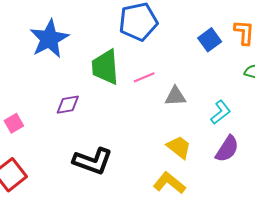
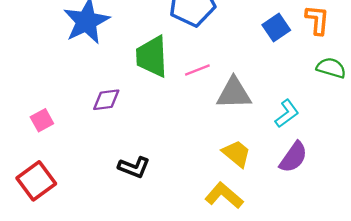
gray triangle: (175, 96) -> (234, 93), size x1.4
black L-shape: (93, 161) -> (134, 167), size x0.7

